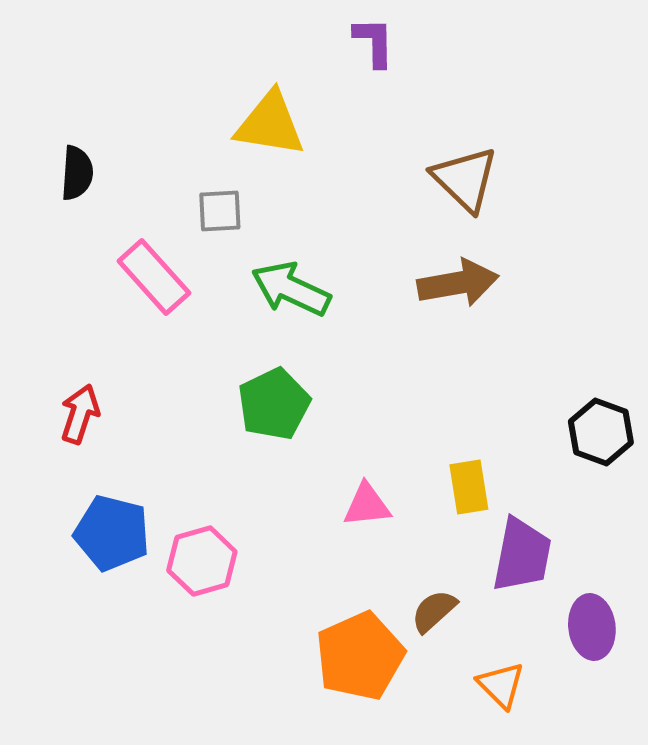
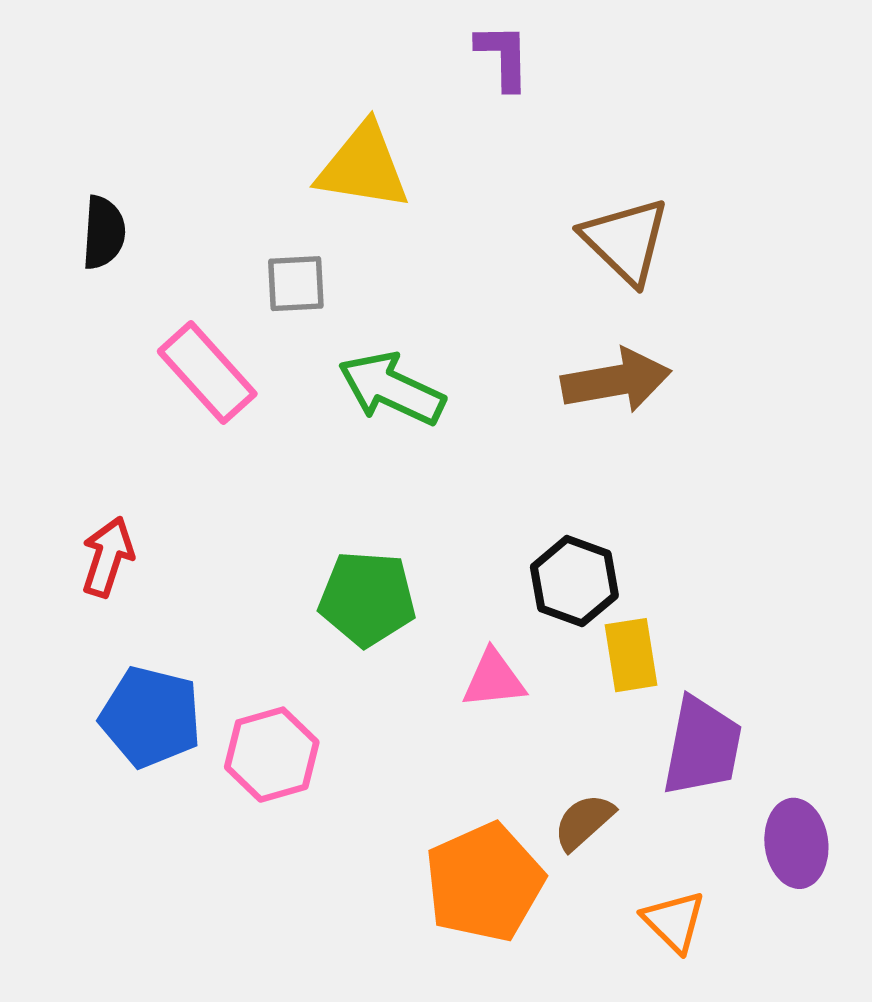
green pentagon: (274, 404) -> (367, 599), moved, turned 30
black hexagon: (601, 432) -> (574, 581), moved

